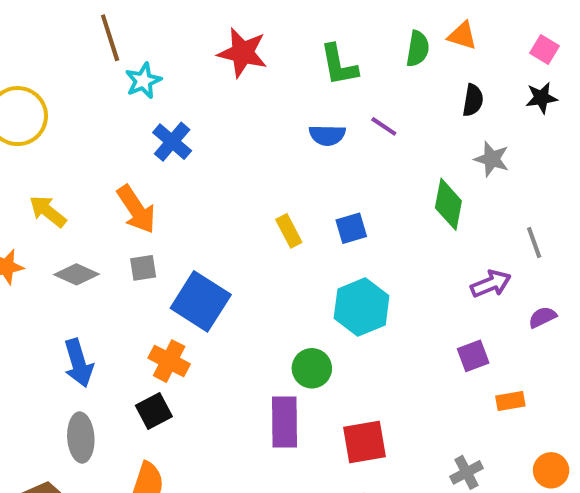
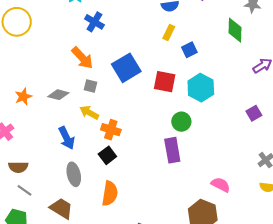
yellow arrow: (48, 211) -> (89, 113), moved
yellow rectangle: (289, 231) -> (169, 32), moved, turned 63
gray square: (143, 268) -> (90, 86), turned 32
blue square: (201, 301) -> (126, 68), moved, turned 36
purple square: (473, 356) -> (254, 113), moved
red square: (365, 442) -> (165, 82), moved, turned 30

